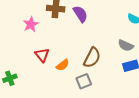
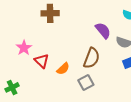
purple semicircle: (80, 14) -> (103, 30), moved
pink star: (31, 24) -> (24, 48), moved

